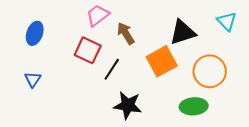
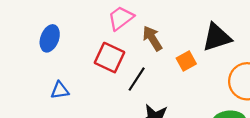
orange square: (162, 61) -> (186, 61), moved, size x0.6
blue triangle: (33, 79) -> (60, 90), moved, turned 48

